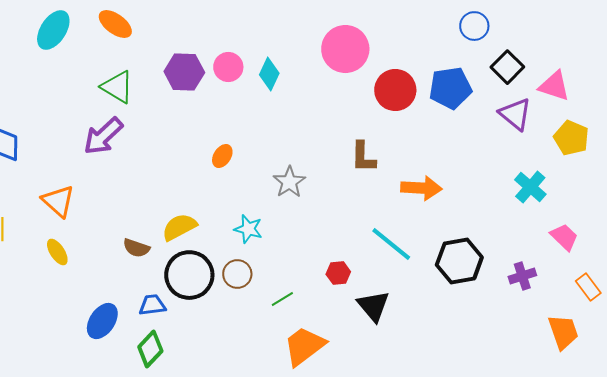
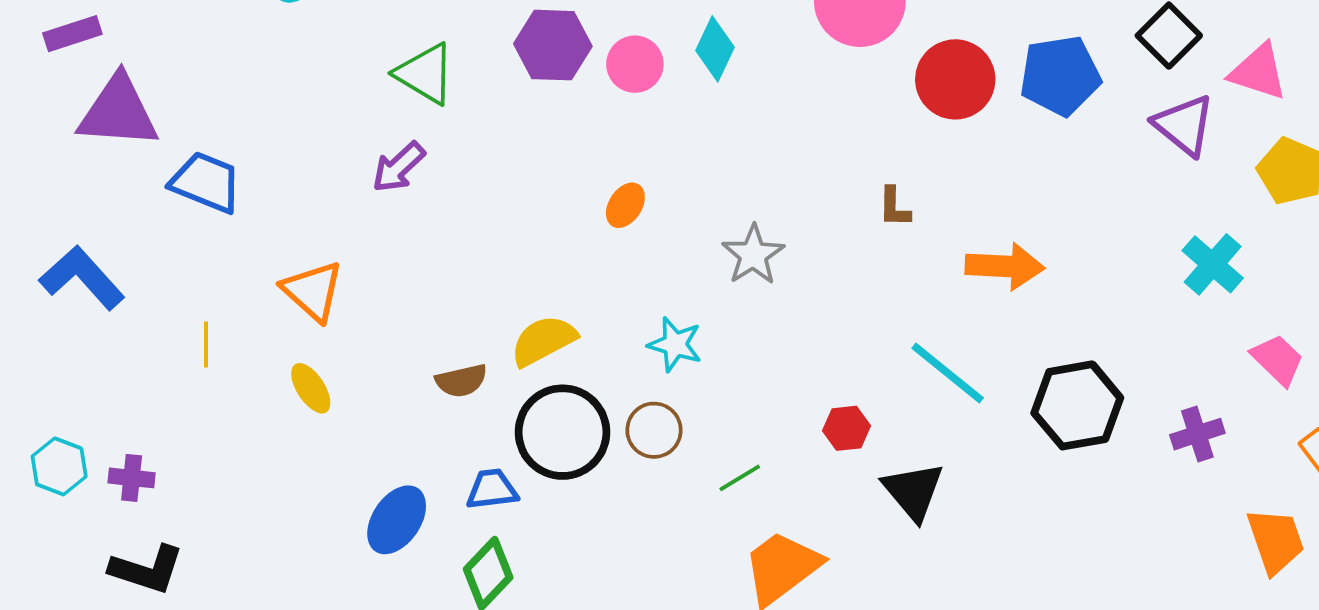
pink circle: (228, 67) -> (635, 64), moved
purple arrow: (103, 136) -> (398, 167), size x0.7
brown L-shape: (363, 157) -> (894, 207), size x0.7
brown semicircle: (136, 248) -> (461, 381), turned -32

